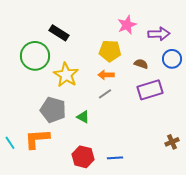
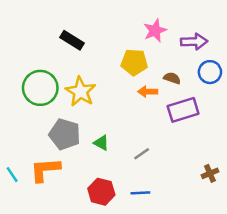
green circle: (35, 56) -> (40, 88), moved
orange arrow: (106, 75) -> (148, 92), moved
gray line: (105, 94) -> (142, 154), moved

